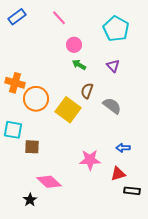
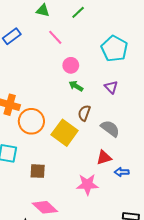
brown square: (32, 147) -> (38, 171), moved
red triangle: (118, 174) -> (104, 158), moved

